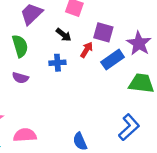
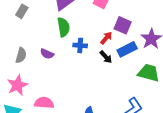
black arrow: (64, 35) -> (106, 57), moved
green semicircle: (20, 46) -> (63, 27), moved

